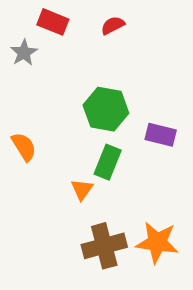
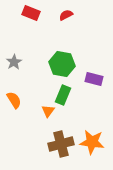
gray star: (24, 53) -> (14, 62), moved
orange semicircle: (24, 147) -> (14, 100), moved

